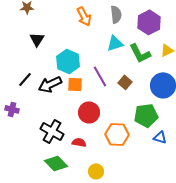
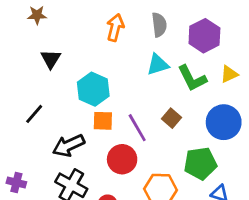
orange arrow: (84, 16) -> (115, 27), turned -138
purple line: (100, 76) -> (137, 128), moved
black arrow: (50, 84) -> (69, 146), moved
purple cross: (12, 109) -> (16, 183), moved

